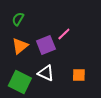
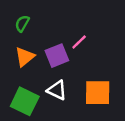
orange square: (79, 75) -> (98, 93), size x1.6

